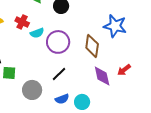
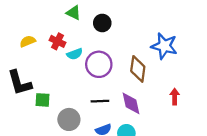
red arrow: (124, 70) -> (175, 97), turned 128
black line: (59, 74) -> (100, 101), turned 42
purple diamond: (102, 76) -> (131, 103), moved

